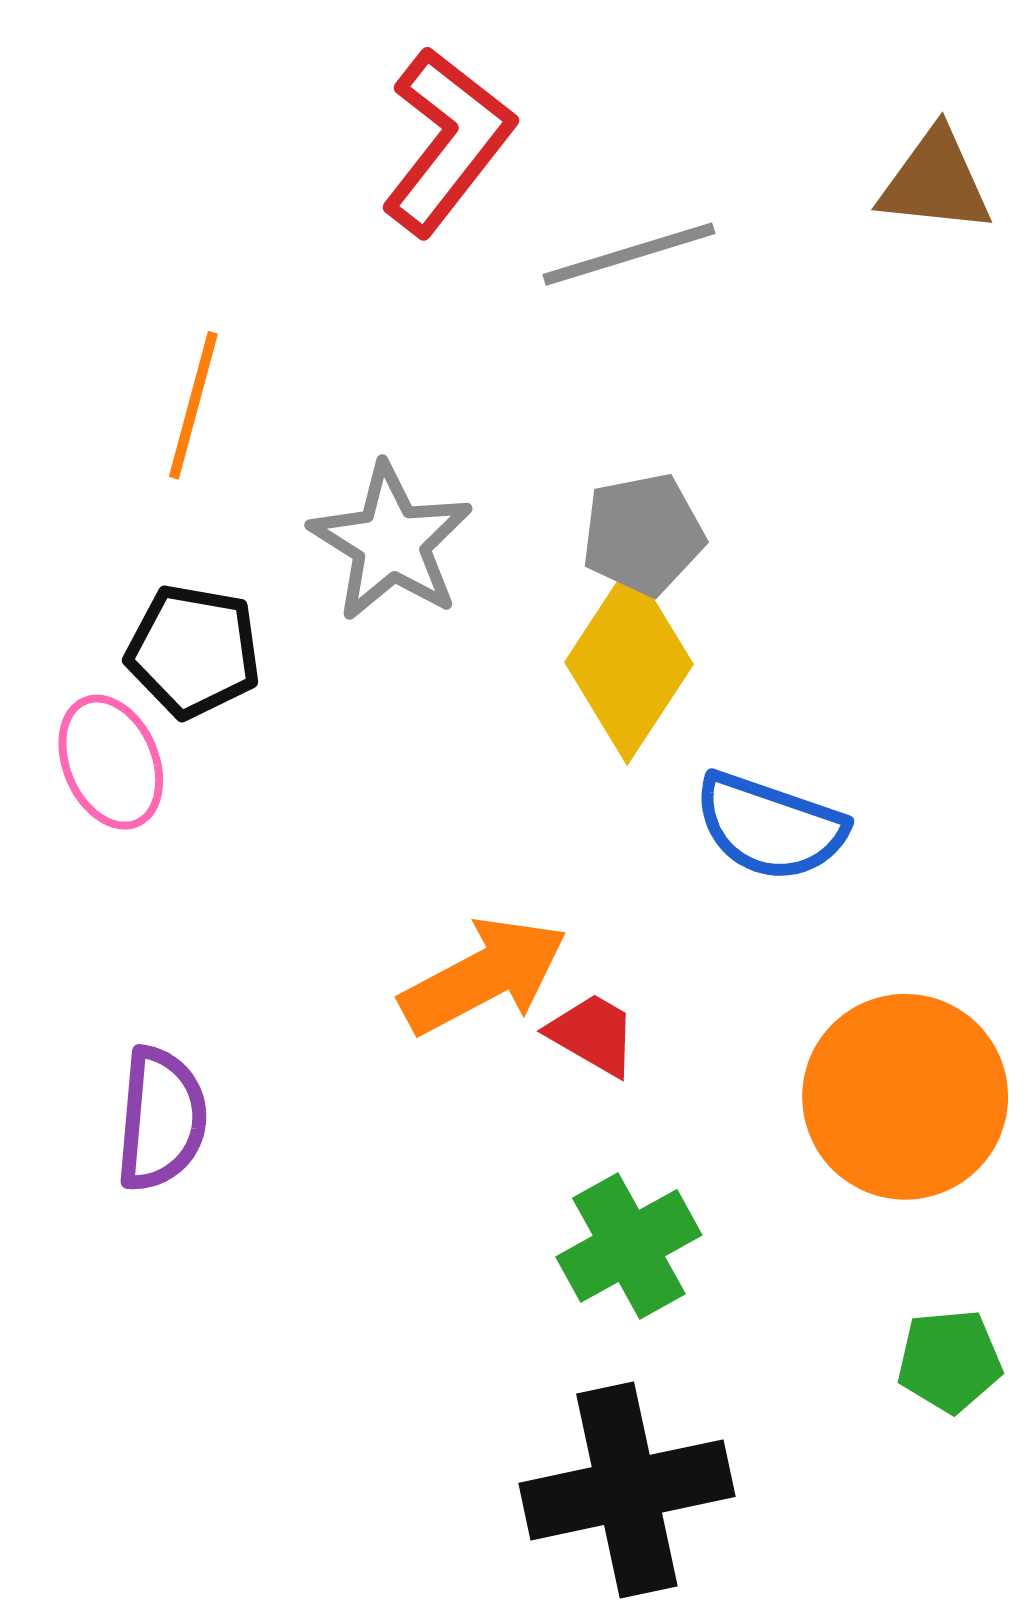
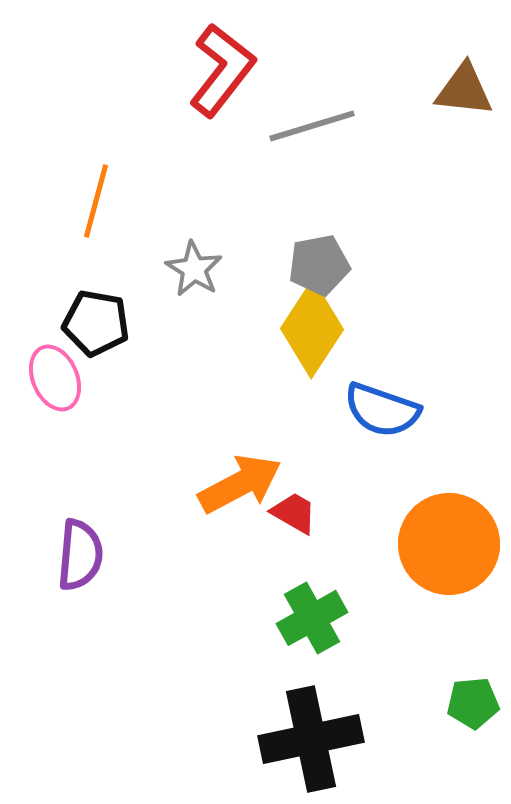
gray star: (391, 542) -> (194, 269), size x0.7
green pentagon: (949, 1361) -> (473, 703), moved

